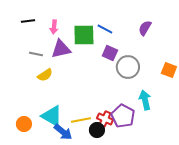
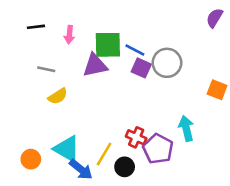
purple semicircle: (145, 28) -> (214, 18), moved
blue line: (105, 29) -> (135, 50), moved
purple triangle: (61, 49) -> (95, 65), moved
gray circle: (128, 67) -> (167, 63), moved
red cross: (105, 119) -> (136, 137), moved
yellow line: (81, 120) -> (104, 154), turned -48

